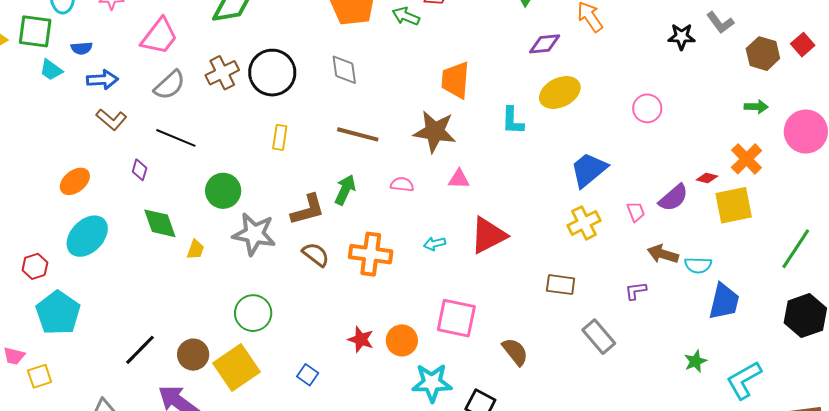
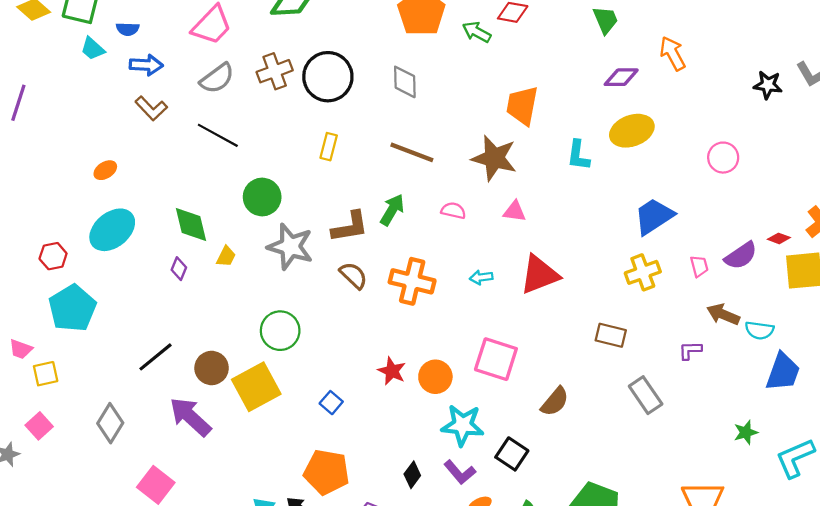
purple diamond: (140, 170) -> (179, 269), moved
orange ellipse: (75, 181) -> (105, 170), size x0.7
brown semicircle: (515, 352) -> (555, 402), turned 72

